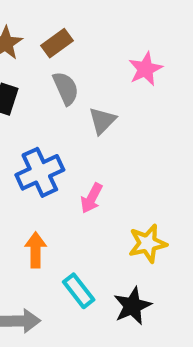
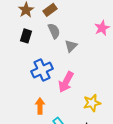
pink star: (145, 69) -> (102, 28), moved
pink arrow: (92, 198) -> (66, 82), size x1.5

